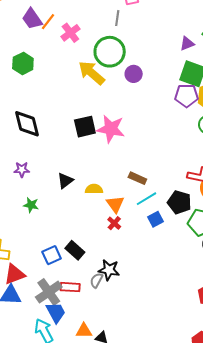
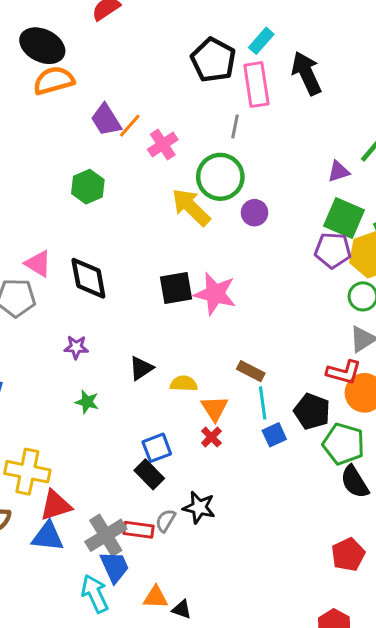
cyan line: (146, 199) -> (263, 403), turned -70
blue square: (52, 255) -> (157, 448), moved
gray semicircle: (96, 280) -> (166, 521), moved

